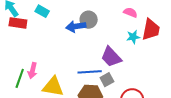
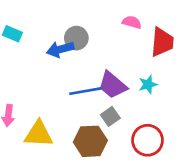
cyan star: (133, 37) -> (148, 84), moved
blue line: (90, 72) -> (85, 91), moved

